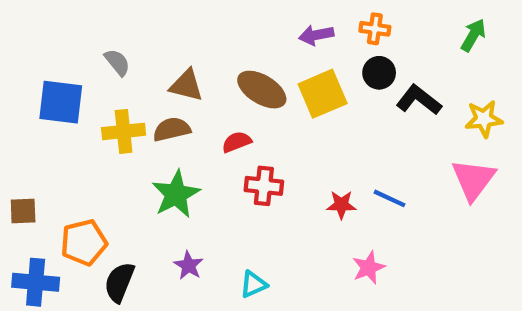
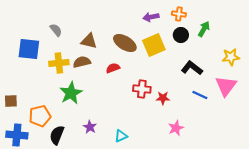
green arrow: (473, 35) -> (204, 29), moved
black L-shape: (419, 100) -> (192, 68), moved
red cross: (264, 186) -> (142, 89), moved
green star: (176, 194) -> (71, 93), moved
blue line: (390, 198) -> (200, 95), moved

